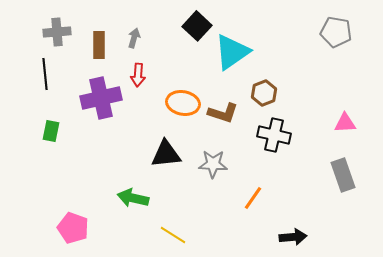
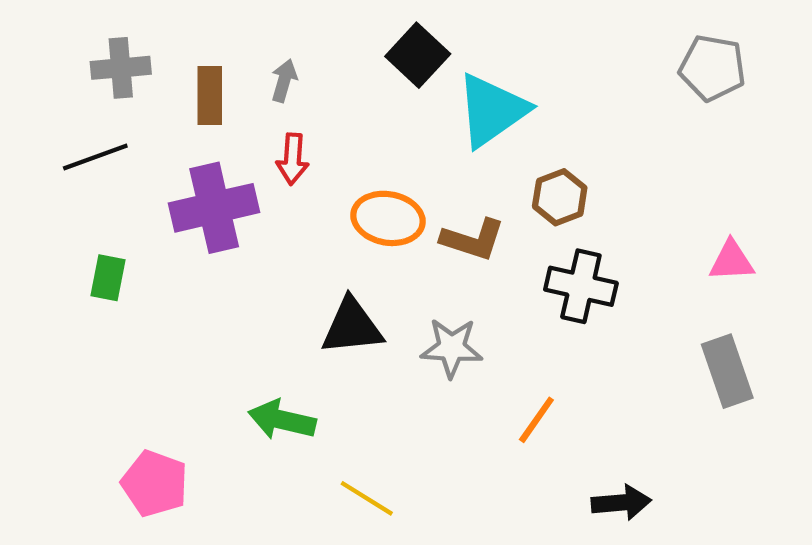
black line: (45, 74) -> (95, 157), turned 76

